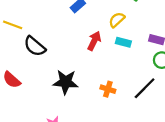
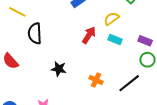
black semicircle: (35, 46) -> (35, 33), turned 40
black star: (66, 82) -> (59, 69), size x0.7

